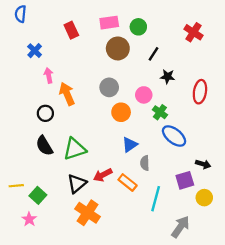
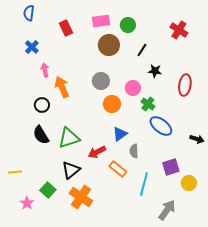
blue semicircle: (21, 14) -> (29, 13), moved
black arrow: (203, 164) -> (197, 139), moved
red arrow: (103, 175) -> (97, 152), moved
green square: (38, 195) -> (48, 190), moved

